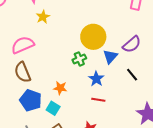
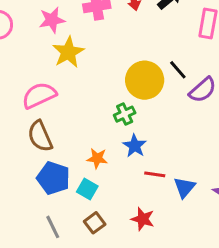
yellow star: (43, 17) -> (68, 52), size x1.5
blue triangle: (110, 57) -> (184, 187), moved
black line: (132, 75) -> (178, 70), moved
blue star: (96, 79) -> (135, 146), moved

